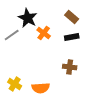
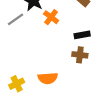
black rectangle: (72, 37) -> (82, 35), moved
yellow cross: (15, 84) -> (17, 84), moved, turned 32

